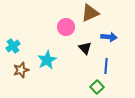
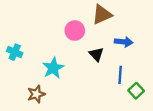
cyan cross: (13, 46) -> (15, 52), turned -32
brown star: (21, 70) -> (36, 94), moved
green square: (97, 87) -> (136, 91), moved

